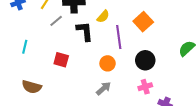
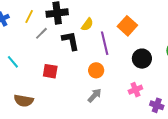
cyan line: (25, 47) -> (13, 62), turned -48
black circle: (145, 60) -> (142, 59), moved

